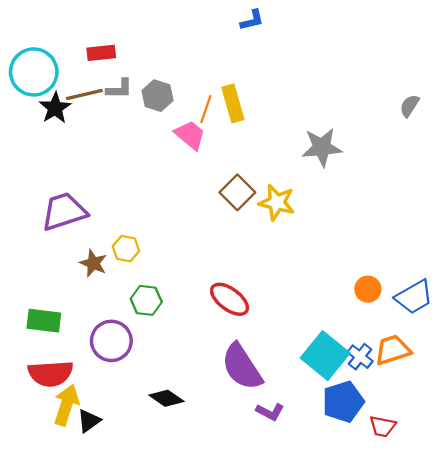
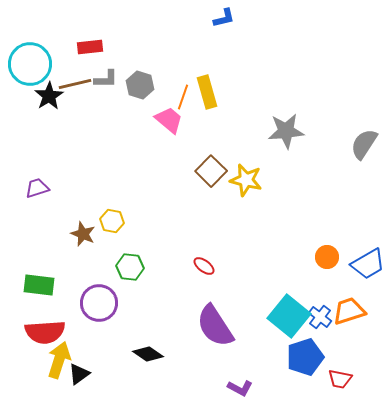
gray semicircle: (410, 106) -> (364, 144), moved, size x1.5
purple trapezoid: (64, 211) -> (37, 188), moved, size x0.6
red ellipse: (230, 299) -> (204, 266), size x0.6
purple L-shape: (270, 412) -> (240, 388), moved

